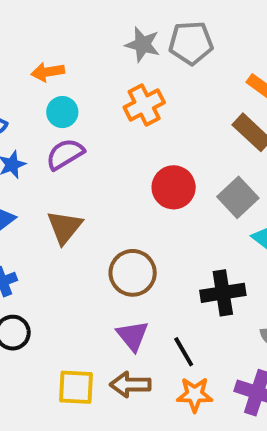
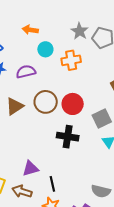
cyan circle: (62, 112) -> (45, 49), moved
brown circle: (133, 273) -> (46, 102), moved
black cross: (223, 293) -> (68, 137), moved
purple triangle: (133, 336) -> (30, 168), turned 36

